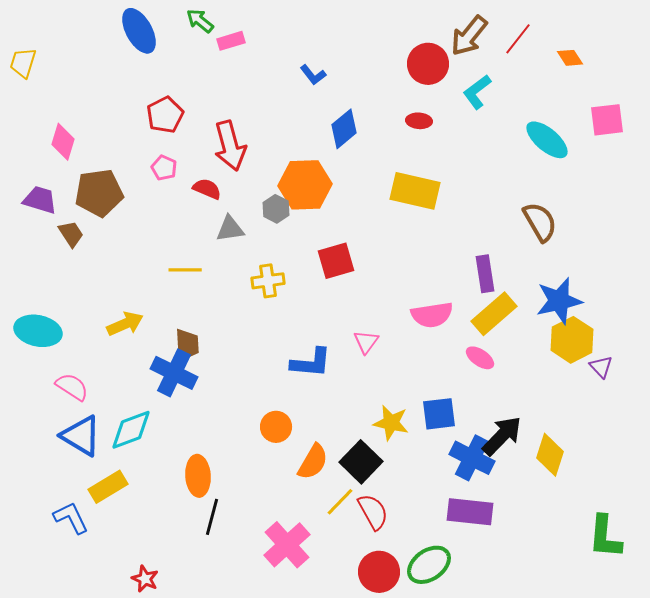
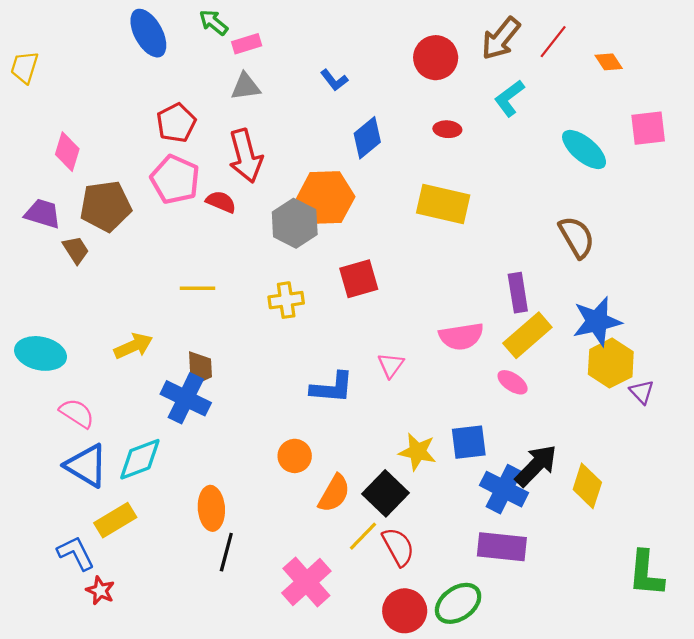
red circle: (428, 64) -> (436, 58), moved
pink pentagon: (164, 168) -> (175, 179), size x1.8
gray hexagon: (276, 209) -> (295, 223), size x1.6
gray triangle: (230, 229) -> (246, 86), moved
red star: (145, 579) -> (100, 591), moved

